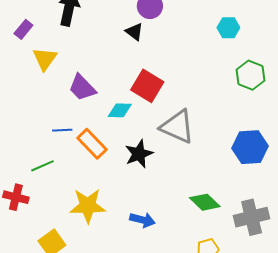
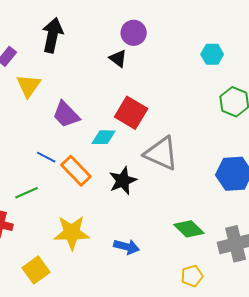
blue line: (62, 130) -> (46, 157), turned 30

